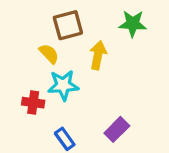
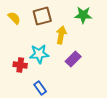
yellow semicircle: (49, 54) -> (14, 18), moved
purple rectangle: (117, 129) -> (73, 59), moved

